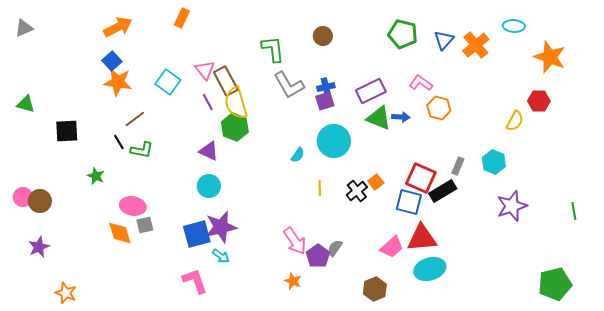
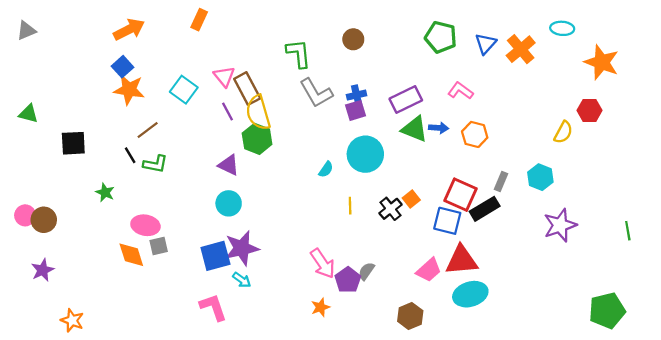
orange hexagon: (439, 108) -> (475, 134), moved
orange star: (293, 281) -> (320, 307), turned 30

